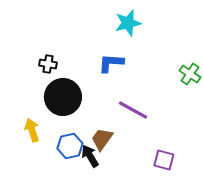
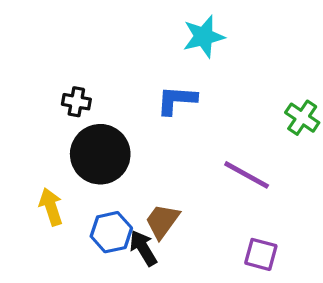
purple line: (133, 110) -> (247, 175), moved

